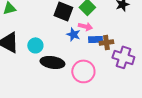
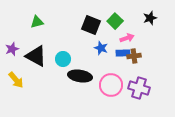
pink arrow: (85, 26) -> (127, 38), moved, turned -32
purple cross: (123, 57) -> (139, 88), moved

